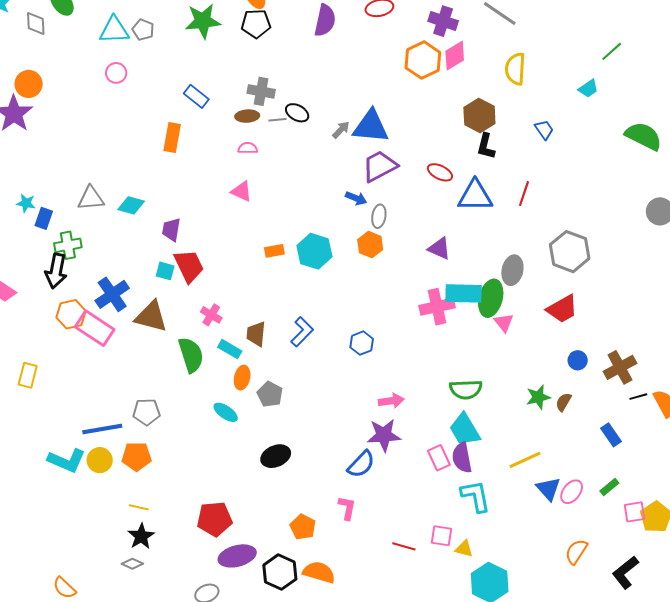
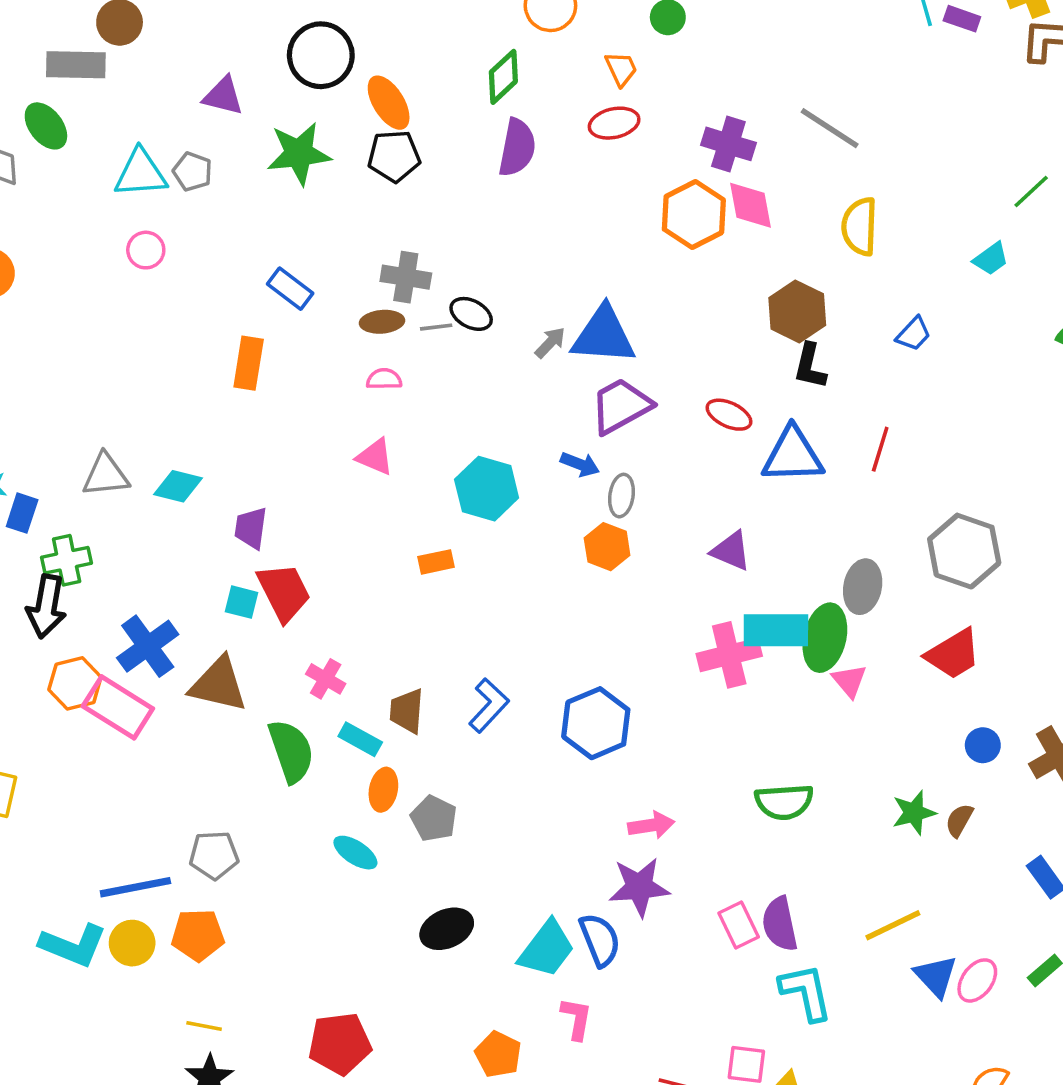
pink diamond: (455, 56) -> (751, 205), turned -68
blue trapezoid: (544, 130) -> (914, 334), turned 80
cyan hexagon: (314, 251) -> (487, 489), moved
blue hexagon: (362, 343) -> (596, 723), size x1.6
cyan trapezoid: (465, 430) -> (547, 949), moved, turned -111
blue semicircle: (361, 464) -> (600, 940), turned -64

